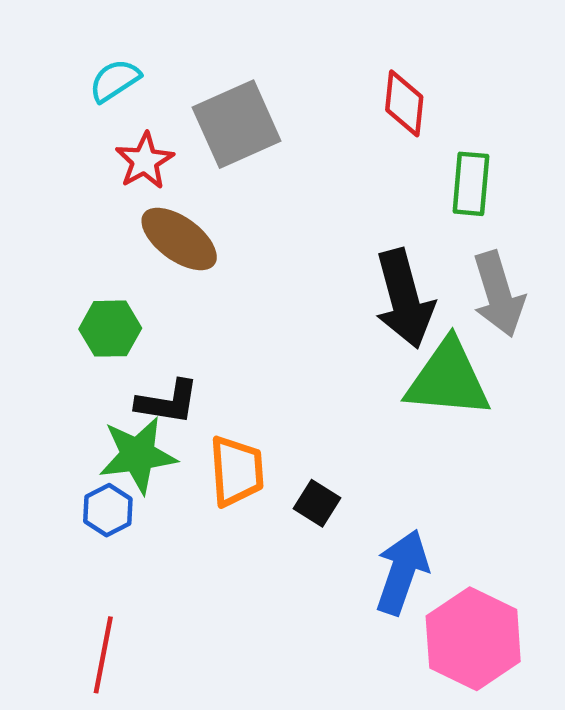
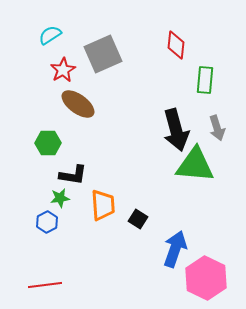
gray arrow: (498, 294) -> (217, 128), size x0.7
green star: (138, 455) -> (60, 198), size x0.6
red line: (103, 655) -> (45, 285), turned 72

